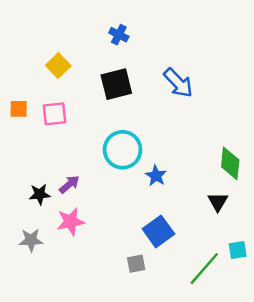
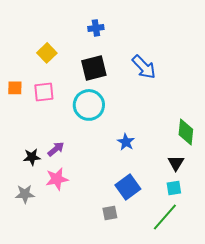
blue cross: (119, 35) -> (96, 28), turned -35
cyan circle: (123, 150) -> (89, 105), moved
cyan square: (238, 250) -> (174, 188), moved

